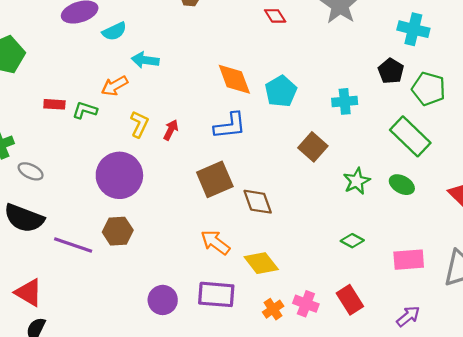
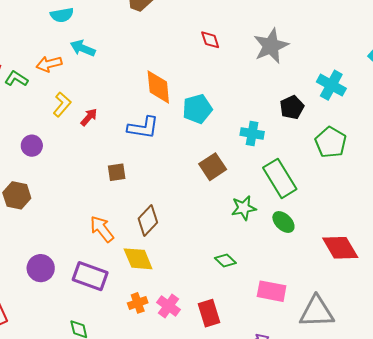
black pentagon: (391, 71) -> (292, 107), moved
green rectangle: (410, 136) -> (280, 178), moved
purple circle: (119, 175) -> (32, 146), size x0.5
brown square: (215, 179) -> (117, 172), size x0.6
brown diamond: (258, 202) -> (148, 221), moved, turned 48

